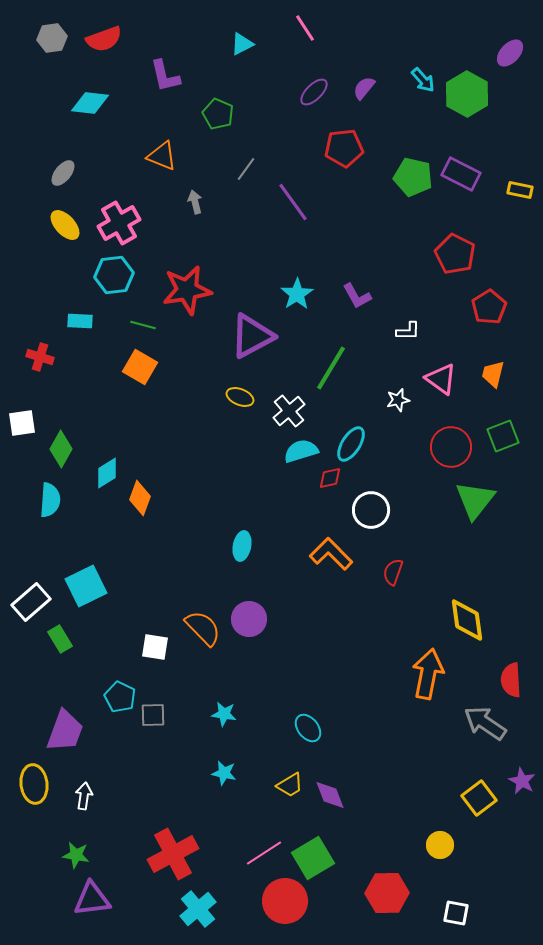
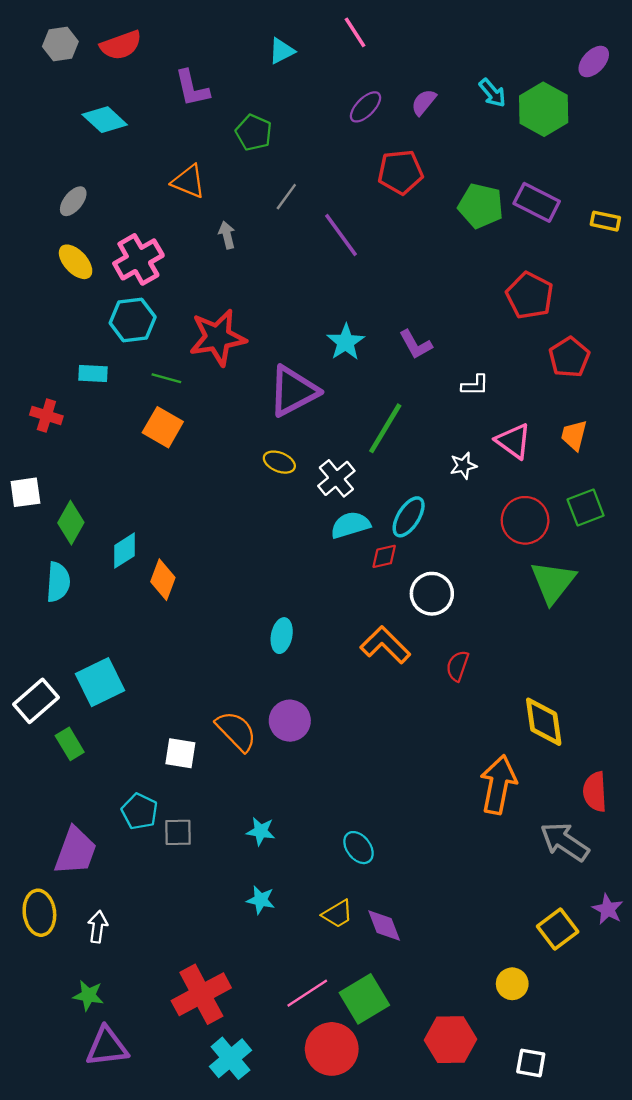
cyan diamond: (90, 103) -> (105, 120), turned 36

